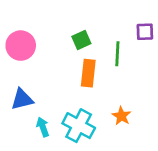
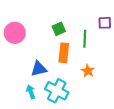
blue triangle: (22, 99) -> (39, 69), moved
orange star: (121, 116) -> (88, 71), moved

